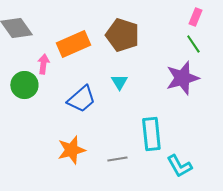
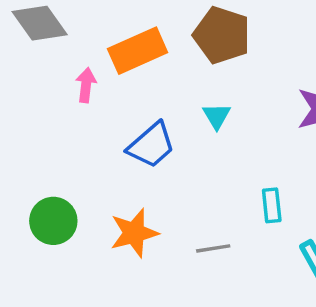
green circle: (24, 85) -> (53, 221), moved
cyan rectangle: (151, 134) -> (272, 205), size x0.6

